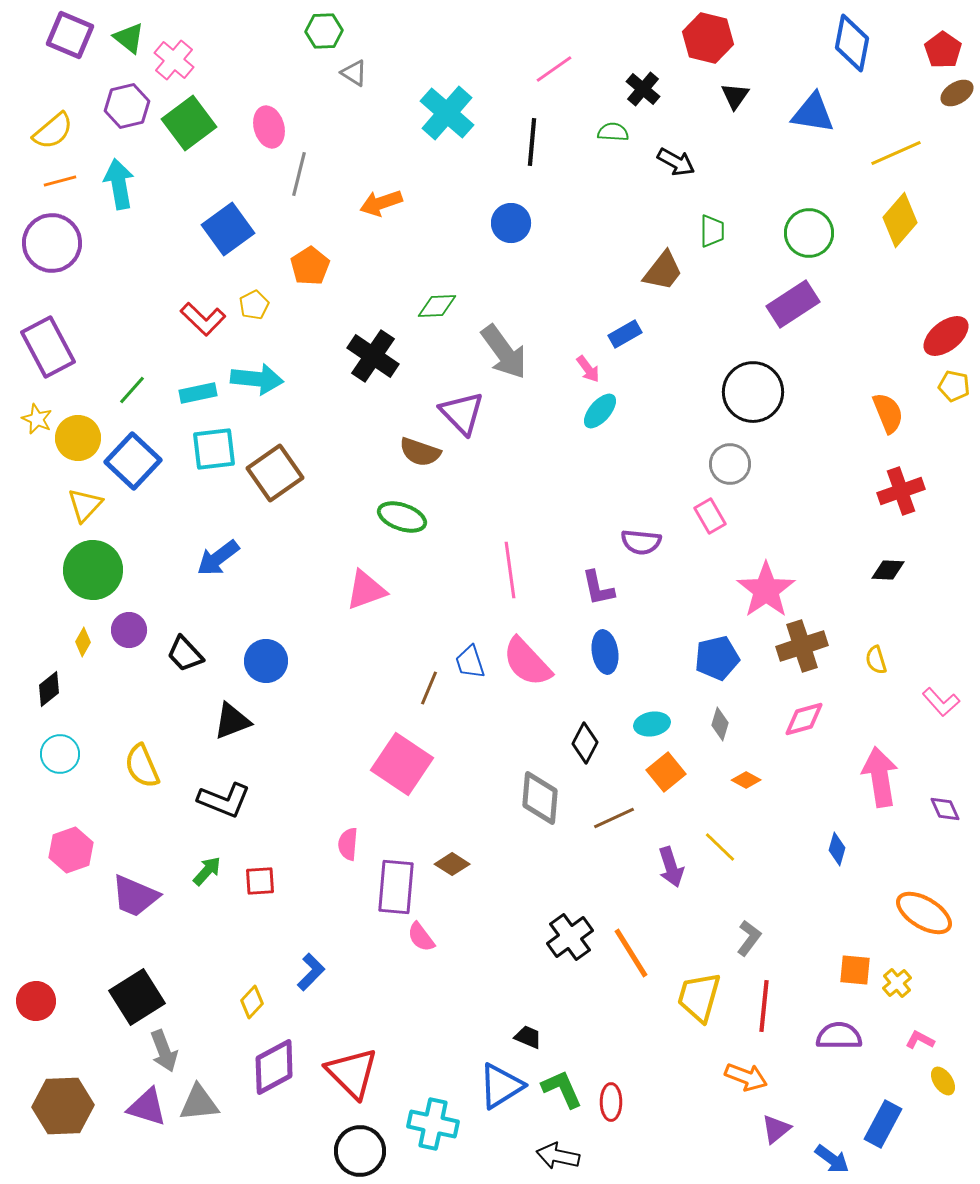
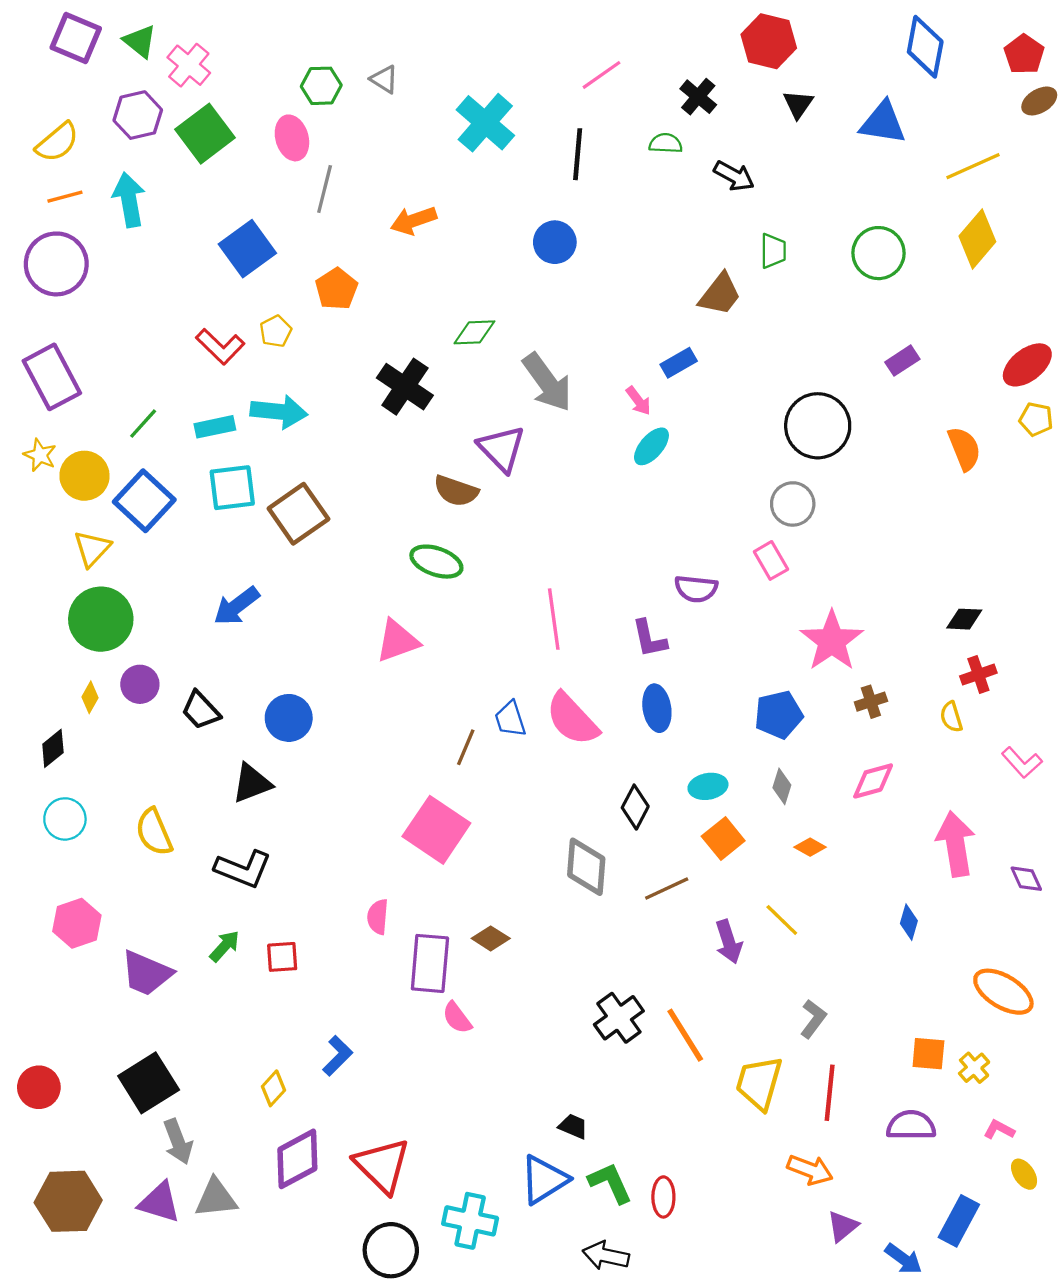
green hexagon: (324, 31) -> (321, 86), moved
purple rectangle: (793, 304) -> (902, 361), moved, size x0.6
red cross: (901, 491) -> (978, 674), moved, size x0.7
brown cross: (802, 646) -> (871, 702), size x0.6

